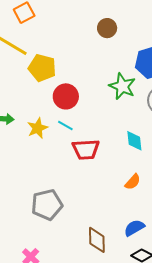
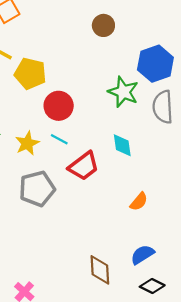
cyan diamond: (134, 141) -> (122, 145), moved
red trapezoid: (86, 149) -> (84, 166), turned -32
gray pentagon: (47, 205) -> (37, 189), moved

